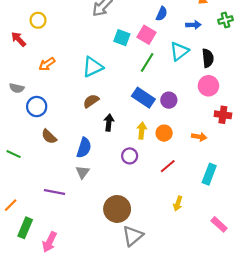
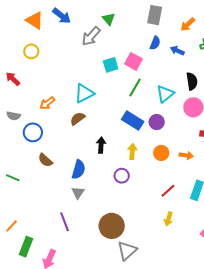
blue semicircle: (162, 14) -> (155, 43), moved
blue arrow: (193, 25) -> (177, 51), turned -152
cyan square: (122, 38) -> (111, 65), turned -35
red arrow: (19, 39) -> (13, 79), moved
cyan triangle: (179, 51) -> (165, 94), moved
orange arrow: (47, 64) -> (47, 103), moved
brown semicircle: (91, 101) -> (78, 119), moved
orange circle: (164, 133) -> (161, 153), moved
red line: (168, 166) -> (168, 191), moved
purple line: (54, 192) -> (65, 222), moved, turned 60

